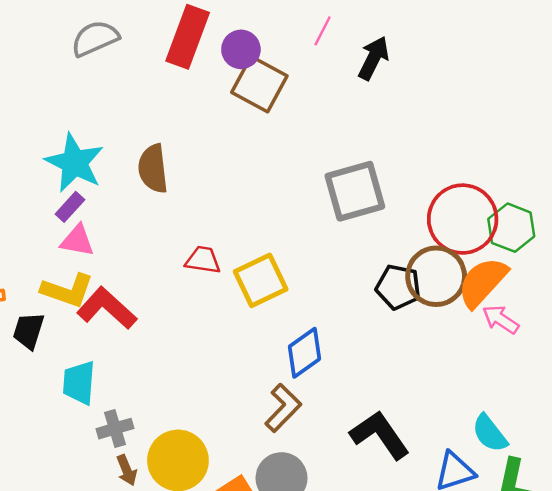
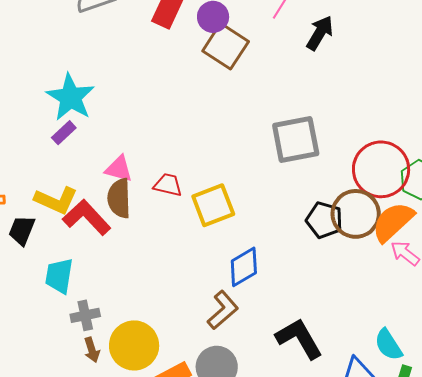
brown semicircle: (153, 169) -> (119, 198), moved
pink triangle: (77, 241) -> (119, 169), moved

